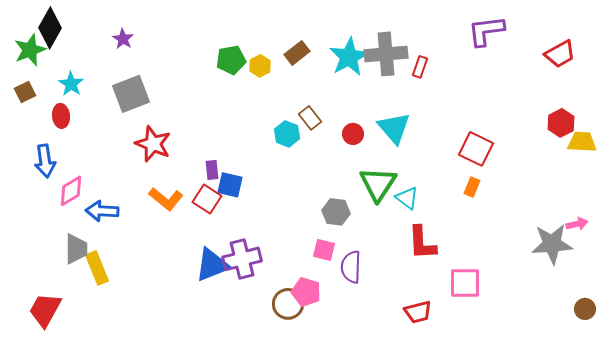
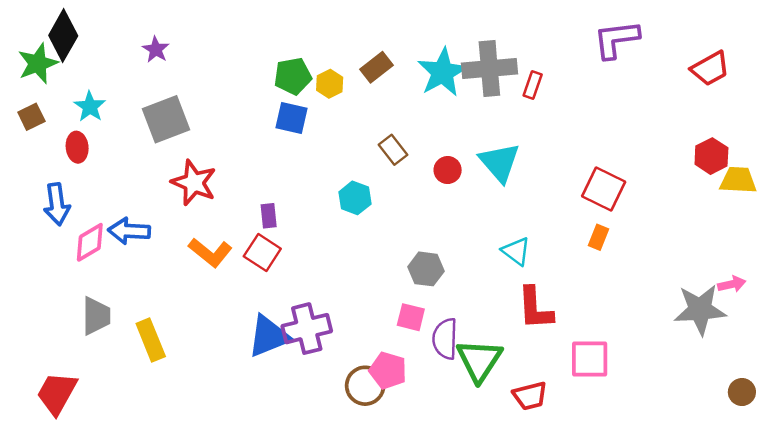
cyan hexagon: (287, 134) -> (355, 198), moved
green triangle: (378, 184) -> (479, 360), moved
blue square: (230, 185) -> (292, 118), moved
blue arrow: (102, 211) -> (129, 231), moved
yellow rectangle: (97, 268) -> (151, 340), moved

